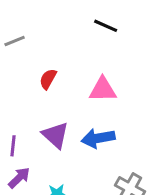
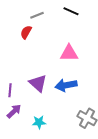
gray line: (15, 41) -> (37, 15), moved
red semicircle: (48, 79) -> (26, 32), moved

